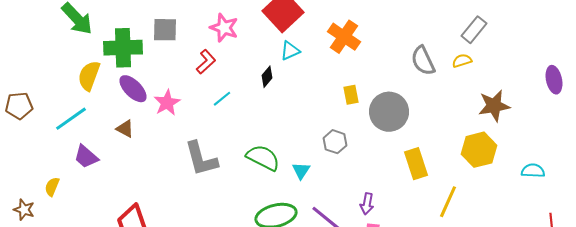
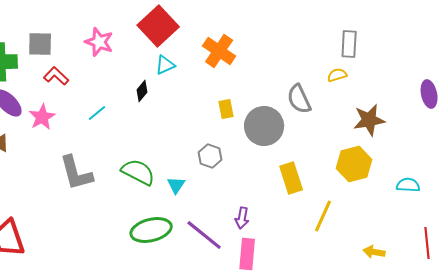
gray rectangle: (474, 30) -> (349, 44), turned -36
gray semicircle: (423, 61) -> (299, 99), moved
red L-shape: (206, 62) -> (56, 76), moved, turned -95

